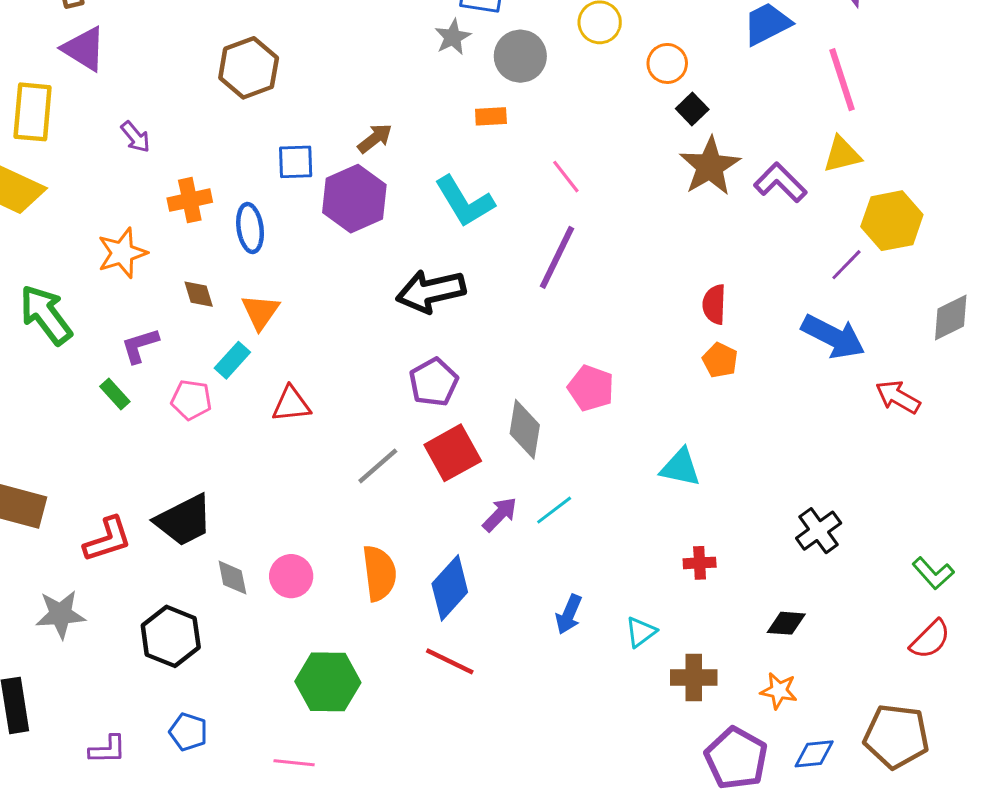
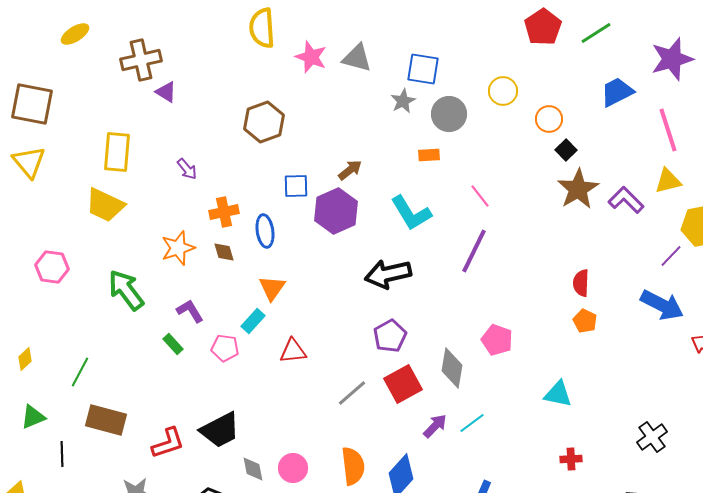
purple triangle: (84, 49) -> (166, 92), moved, size x0.7
brown diamond: (199, 294) -> (224, 252), moved
purple L-shape: (140, 346) -> (190, 311), turned 76

